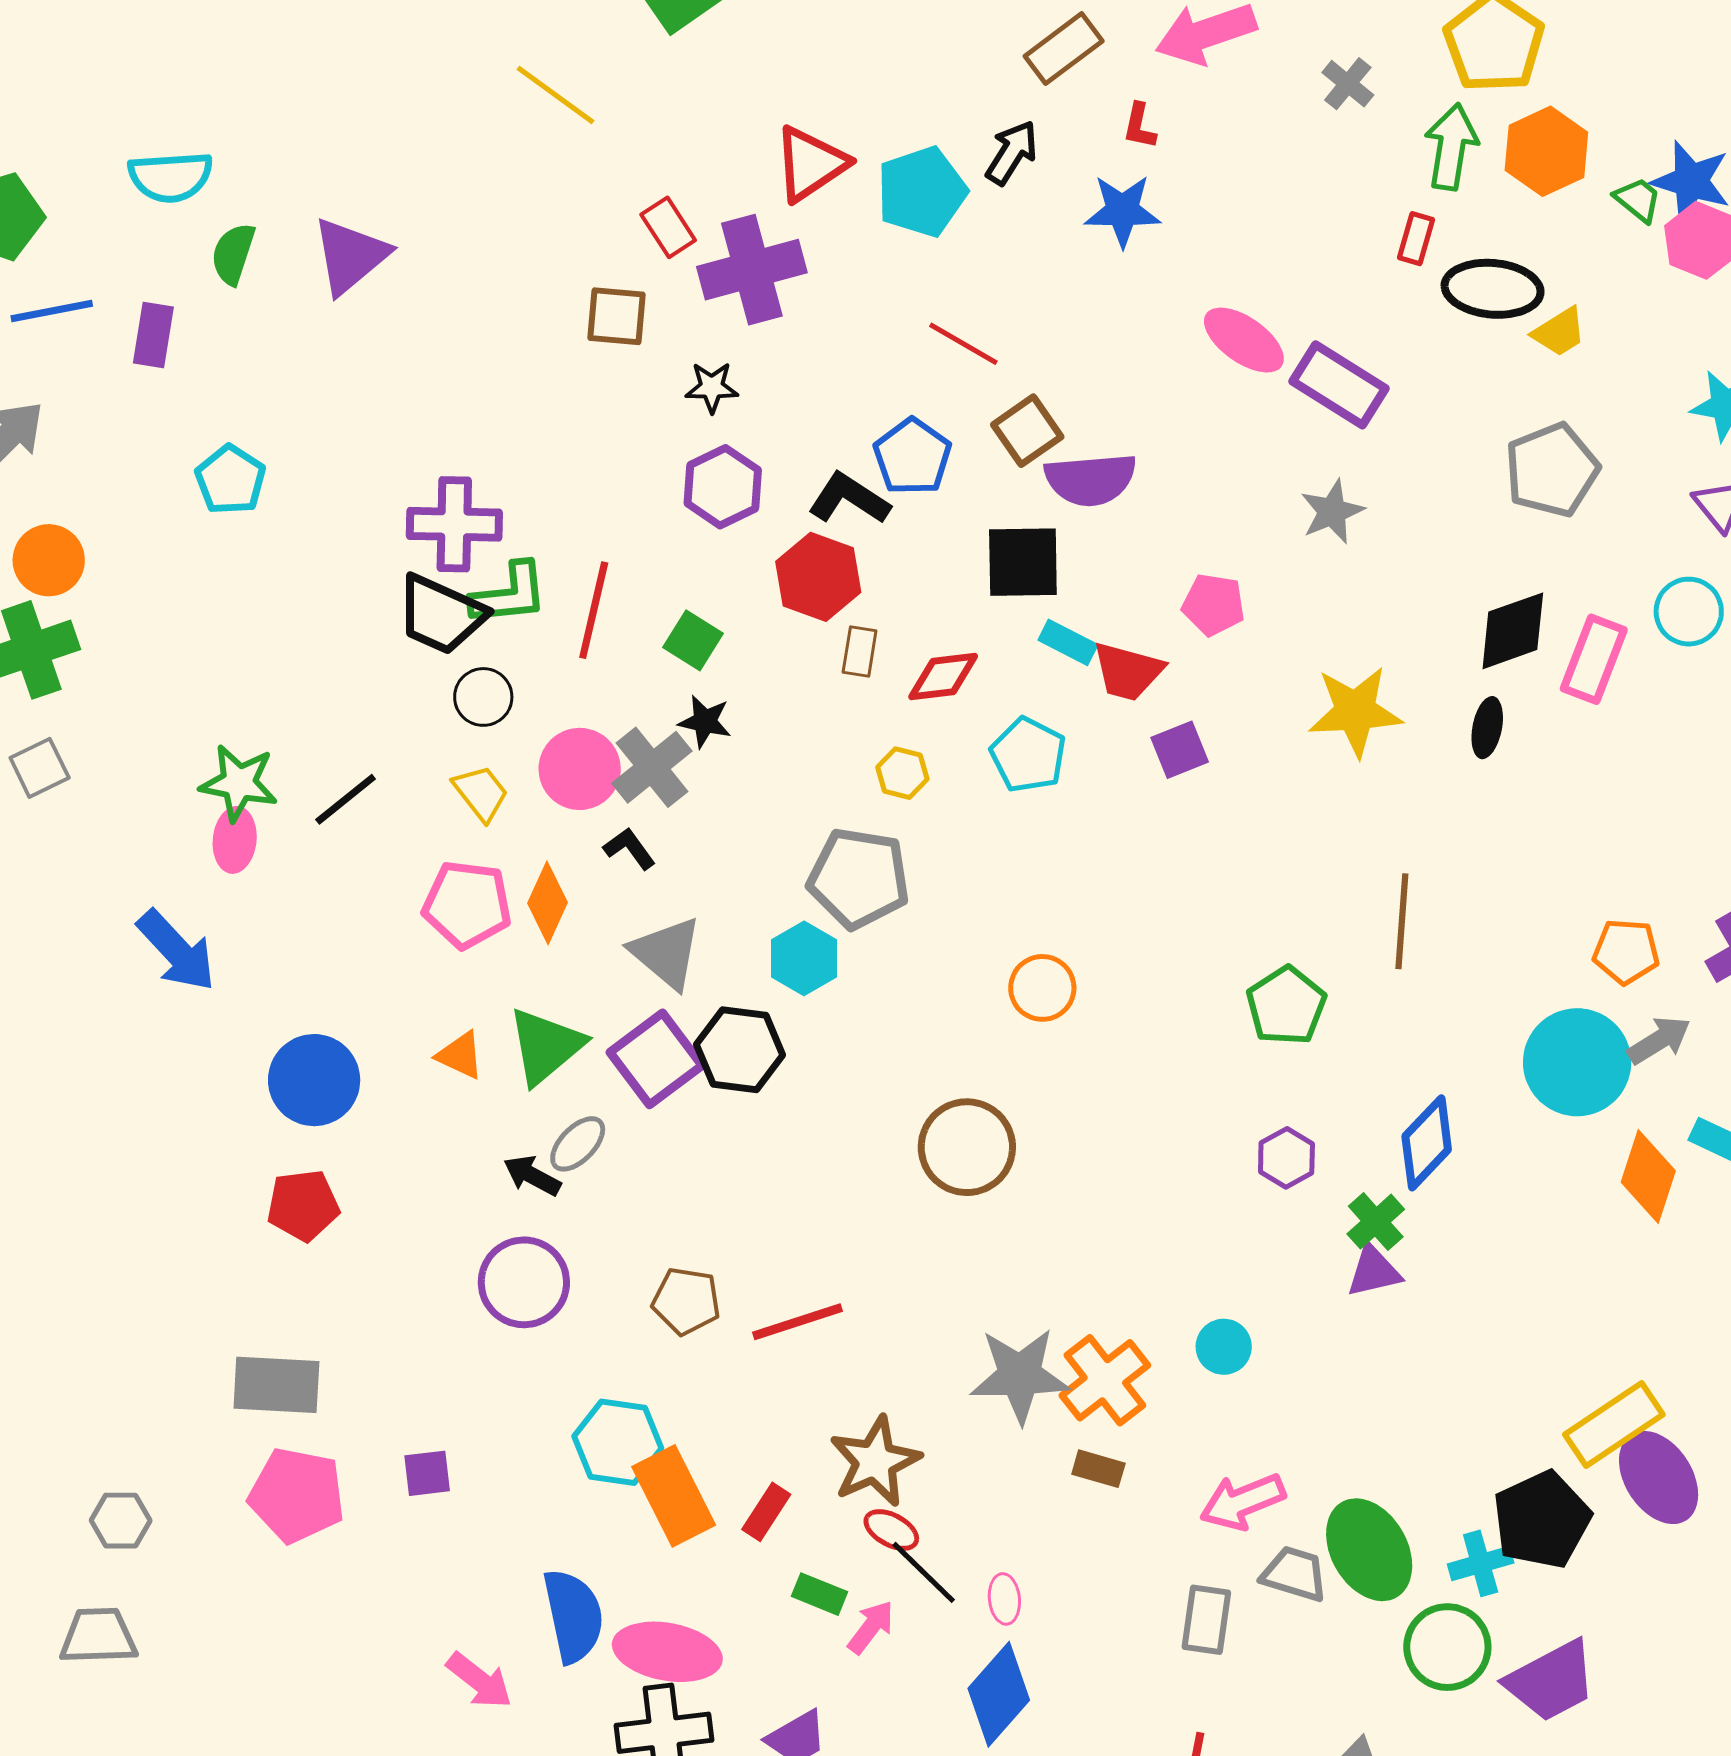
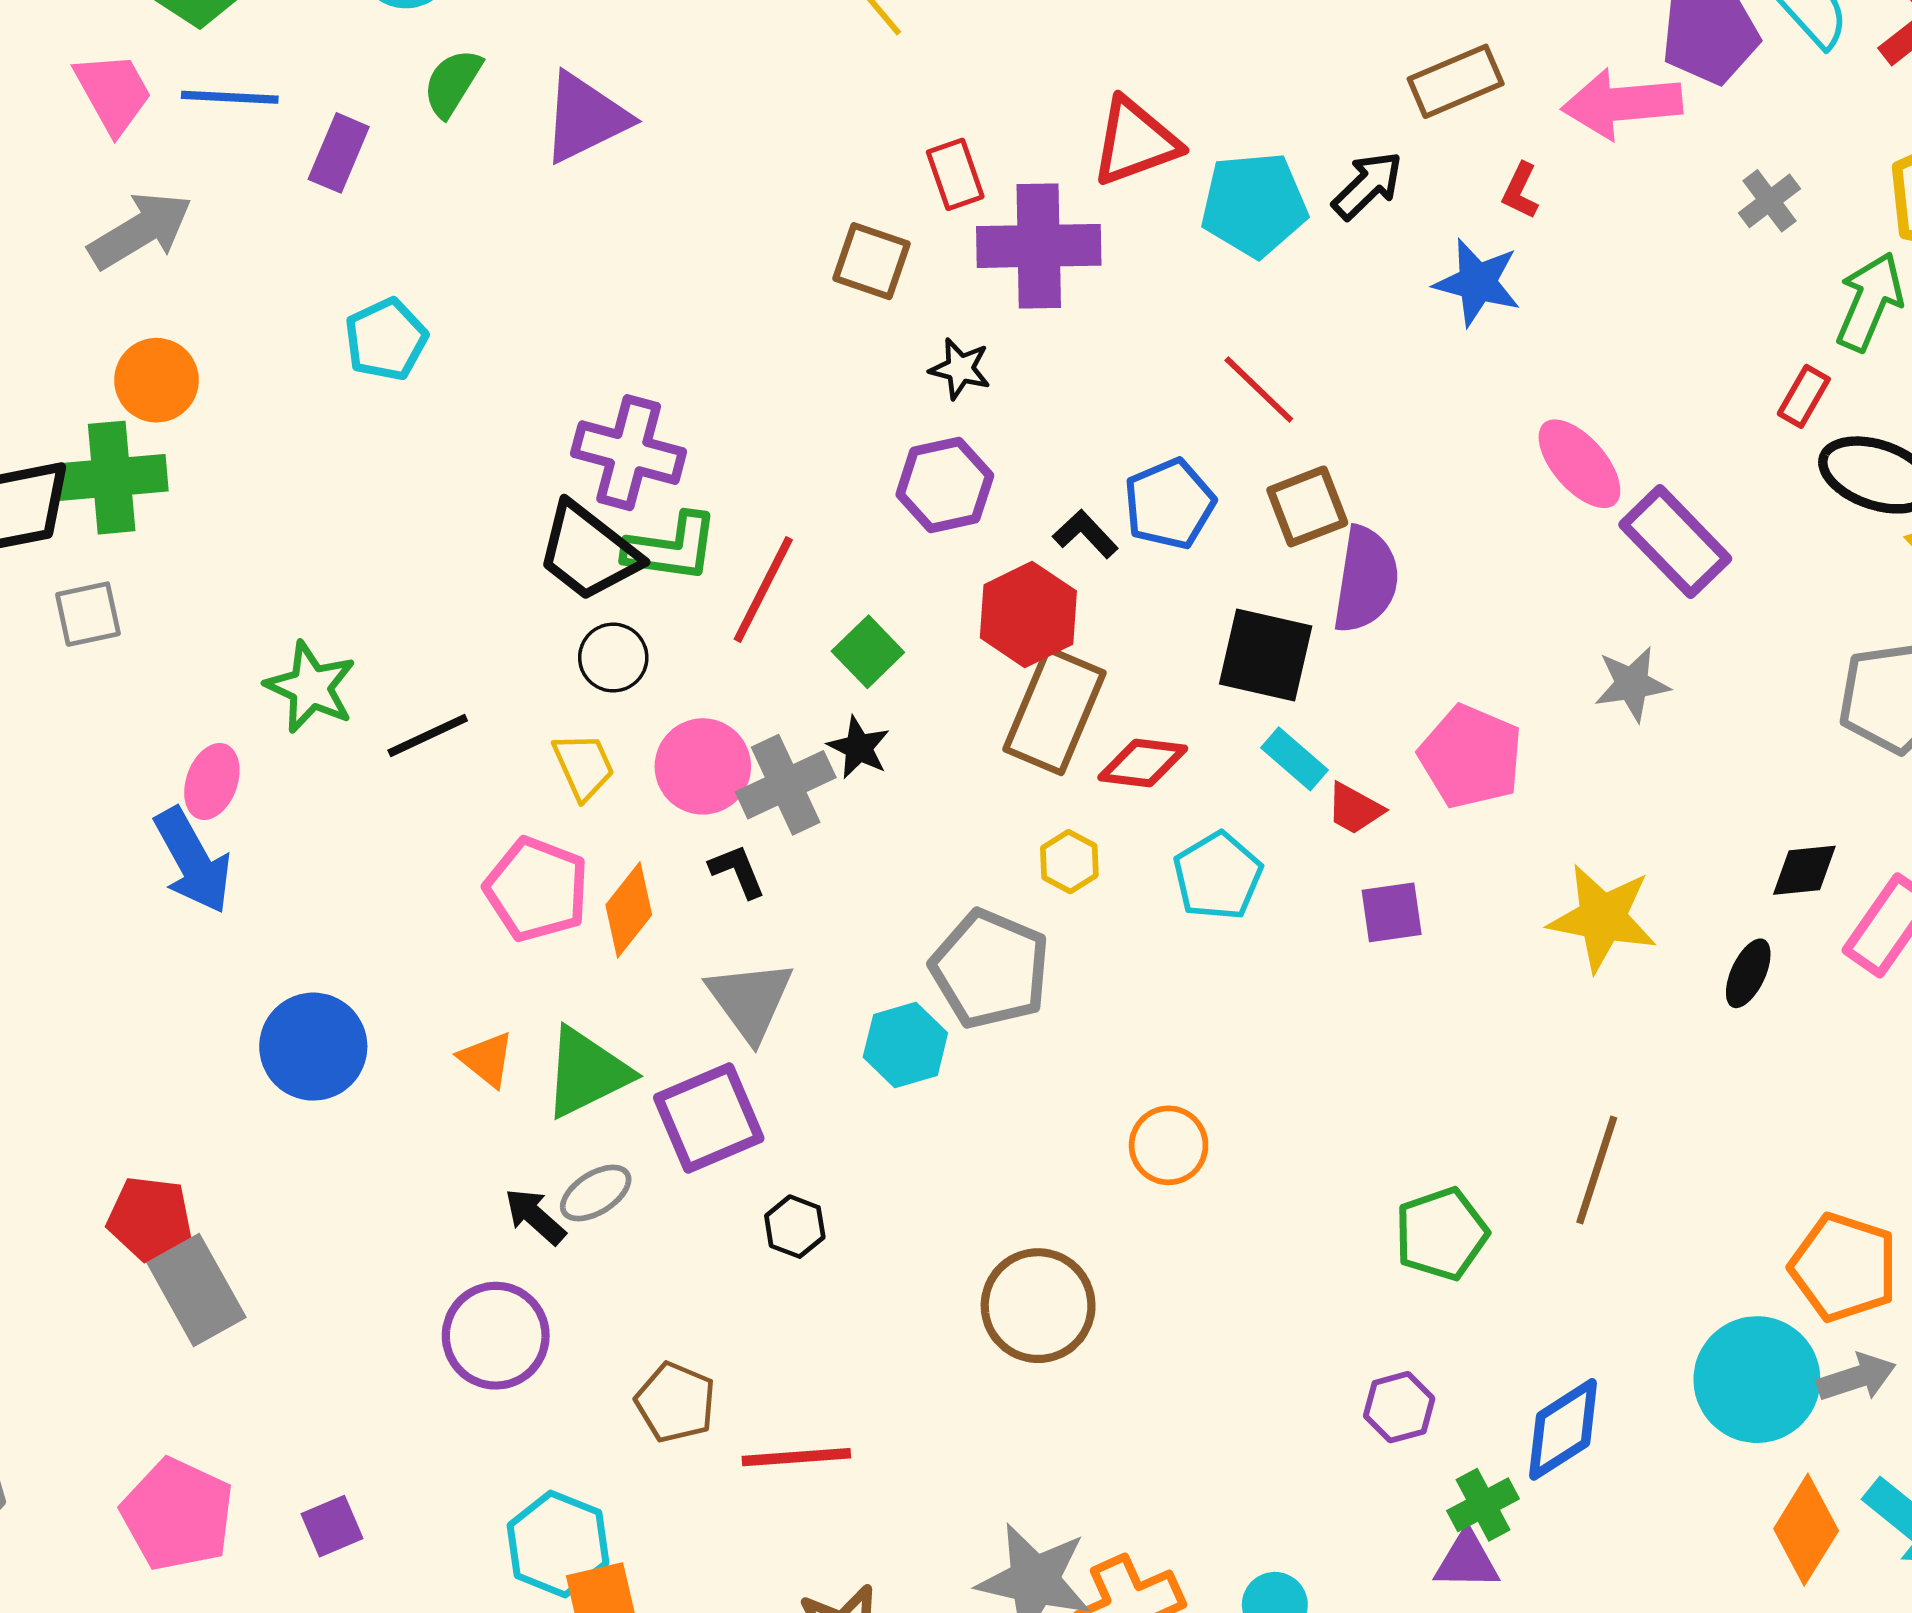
purple semicircle: (1091, 479) -> (1366, 580), turned -90
black L-shape: (849, 499) -> (1085, 534), size x0.7
pink pentagon: (1213, 605) -> (1471, 757), size x1.4
black diamond: (1513, 631) -> (1804, 870), size x0.7
brown rectangle: (860, 651) -> (1055, 711), size x2.0
red trapezoid: (1128, 671) -> (1355, 809), size x0.7
pink ellipse: (235, 840) -> (212, 781), moved
orange pentagon: (1626, 952) -> (1844, 1267), size x1.4
black hexagon: (740, 1050) -> (795, 1227), moved, size x0.6
red pentagon: (303, 1205) -> (150, 1218), moved
gray rectangle: (276, 1385) -> (196, 1290), moved, turned 44
purple square: (427, 1473) -> (332, 1526), turned -30

